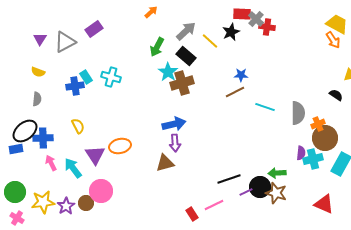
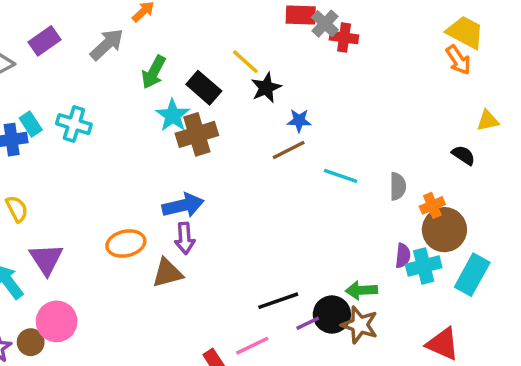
gray arrow: (186, 31) -> (107, 44), moved
black star: (231, 32) -> (266, 88), moved
gray semicircle: (298, 113) -> (398, 186), size x0.7
orange ellipse: (120, 146) -> (126, 243), moved

